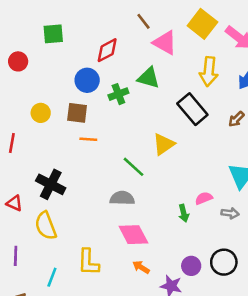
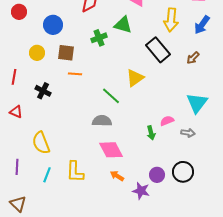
blue circle: (87, 80) -> (53, 25), moved
black cross: (51, 184) -> (43, 91), moved, size x0.7
red triangle: (14, 203) -> (16, 112), moved
cyan line: (52, 277) -> (47, 175), moved

